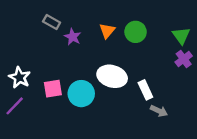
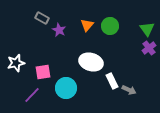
white star: (20, 78) -> (16, 63), turned 30
white rectangle: (145, 90) -> (112, 81), moved
cyan circle: (81, 94) -> (66, 88), moved
purple line: (15, 106) -> (32, 95), moved

